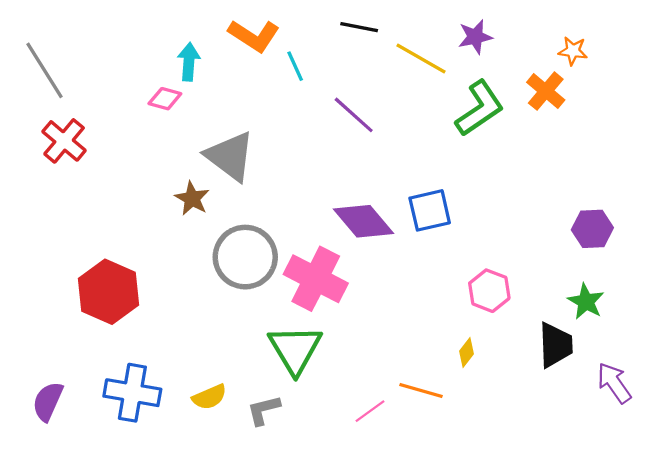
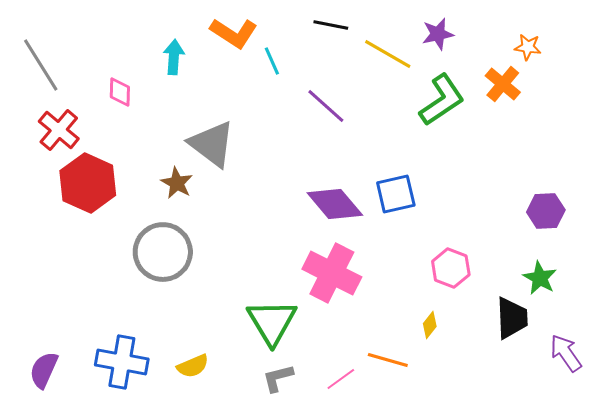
pink diamond: (165, 99) -> (120, 92), moved, turned 76
gray circle: (245, 257) -> (163, 252), moved
pink cross: (316, 279) -> (332, 273), moved
red hexagon: (108, 292) -> (88, 183), moved
gray L-shape: (264, 410) -> (278, 378), moved

